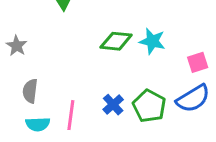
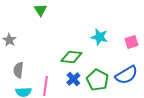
green diamond: (116, 41) -> (71, 57), moved
pink square: (198, 62) -> (131, 42), moved

